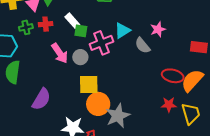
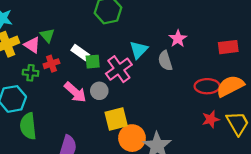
green cross: (26, 27) -> (31, 73), turned 32
gray semicircle: (143, 45) -> (165, 61), turned 36
orange semicircle: (192, 80) -> (230, 86), turned 35

